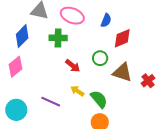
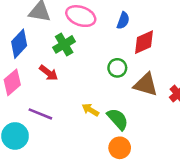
green cross: (58, 38) -> (64, 44), turned -30
red arrow: (73, 66) -> (49, 73), moved
purple line: (51, 102) -> (40, 114), moved

